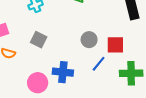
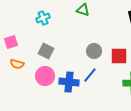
blue line: (99, 64) -> (90, 75), moved
pink circle: (38, 83) -> (45, 76), moved

